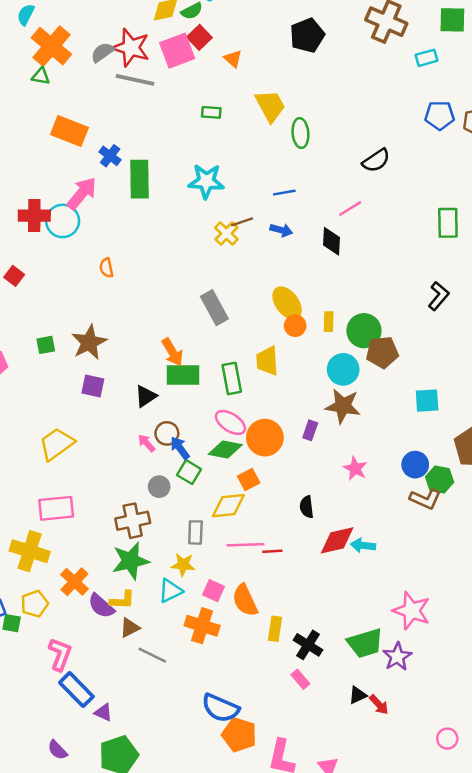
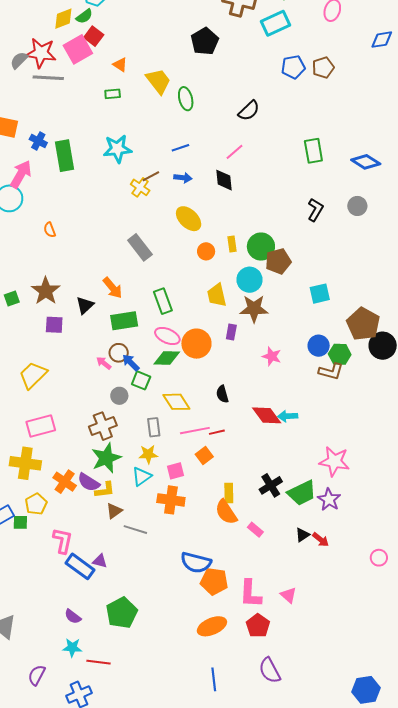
black pentagon: (307, 35) -> (205, 41), moved
cyan rectangle: (426, 58) -> (275, 23), size x1.6
orange triangle: (233, 59) -> (120, 65), moved
yellow ellipse: (287, 303) -> (189, 219), moved
yellow trapezoid: (267, 361) -> (217, 295), moved
green rectangle: (183, 375) -> (124, 321), moved
black triangle: (146, 396) -> (85, 305), moved
orange square: (249, 479) -> (204, 455), moved
yellow diamond: (228, 506) -> (176, 402), turned 72
black semicircle: (307, 507) -> (222, 394), moved
red diamond: (337, 540) -> (267, 415), turned 76
pink square: (213, 591) -> (175, 471), turned -30
orange semicircle: (245, 600) -> (226, 512), moved
purple semicircle: (101, 606) -> (89, 482), moved
black cross: (308, 645) -> (271, 485), moved, turned 35
purple triangle: (103, 712) -> (100, 561), moved

